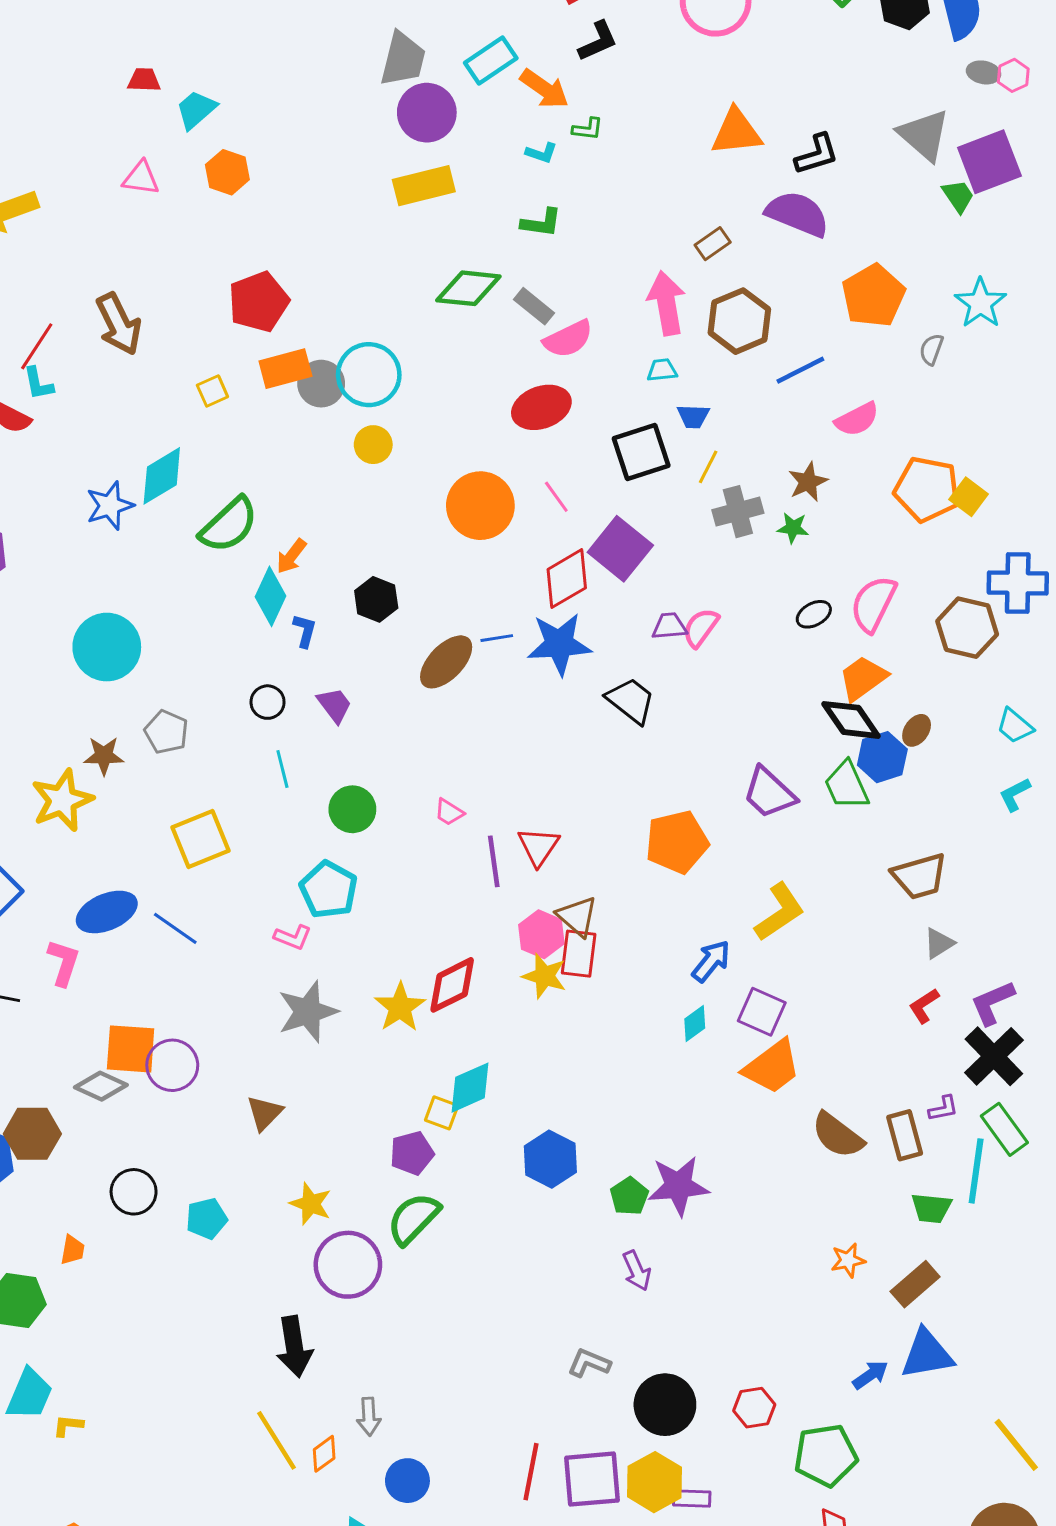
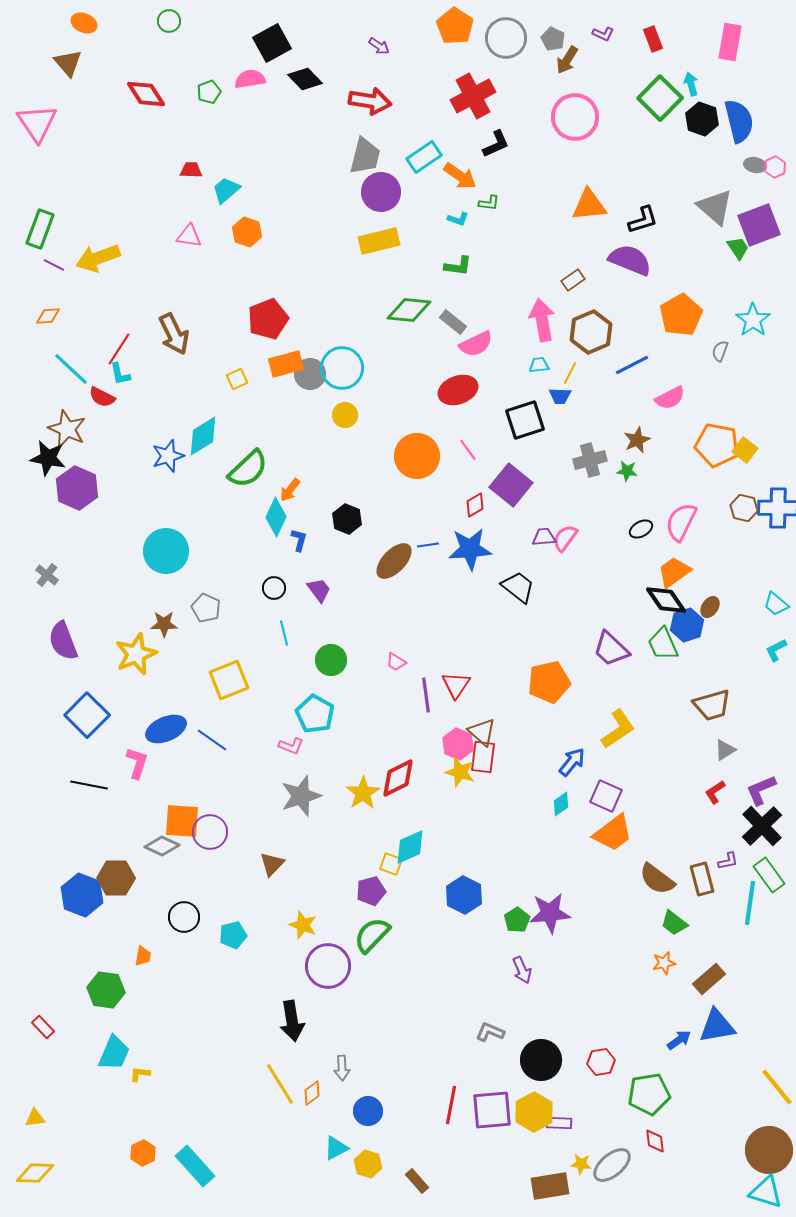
yellow line: (708, 467) -> (570, 373), moved
red diamond: (567, 579) -> (475, 505), size x0.6
brown hexagon: (967, 628) -> (744, 508), moved, size x0.7
green trapezoid: (931, 1208) -> (674, 923), moved, turned 32

